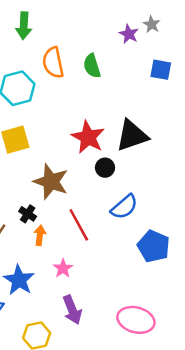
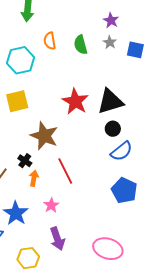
gray star: (152, 24) -> (110, 42), moved
orange semicircle: (53, 63) -> (50, 41), size x0.7
black circle: (105, 168) -> (113, 129), moved
blue semicircle: (124, 207) -> (121, 151), moved

